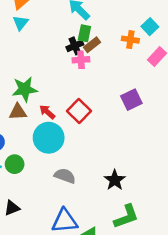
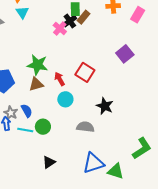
pink cross: (81, 60) -> (60, 28), moved, turned -32
green star: (25, 89) -> (37, 65), turned 30
red arrow: (47, 112) -> (60, 79), turned 32
cyan circle: (49, 138) -> (65, 99), size x0.6
black star: (115, 180) -> (105, 106), moved

